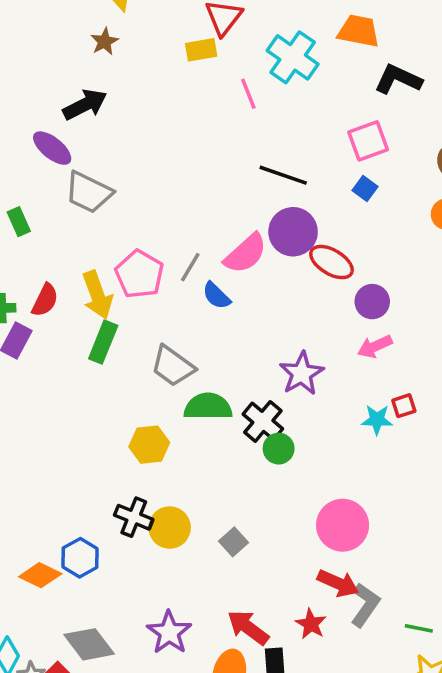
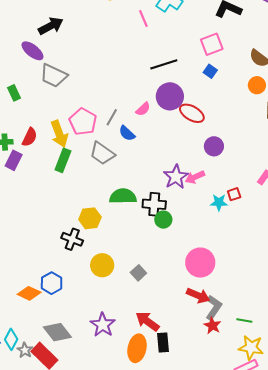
black line: (283, 175) -> (164, 64), turned -36
pink semicircle: (246, 254) -> (143, 109), size x0.6
purple circle: (372, 302) -> (214, 146), moved
pink arrow: (375, 346) -> (195, 177), moved
gray trapezoid: (173, 366) -> (102, 153), moved
black cross: (263, 421) -> (154, 204), turned -35
black cross: (134, 517) -> (72, 239), moved
red star: (311, 624) -> (212, 326), moved

